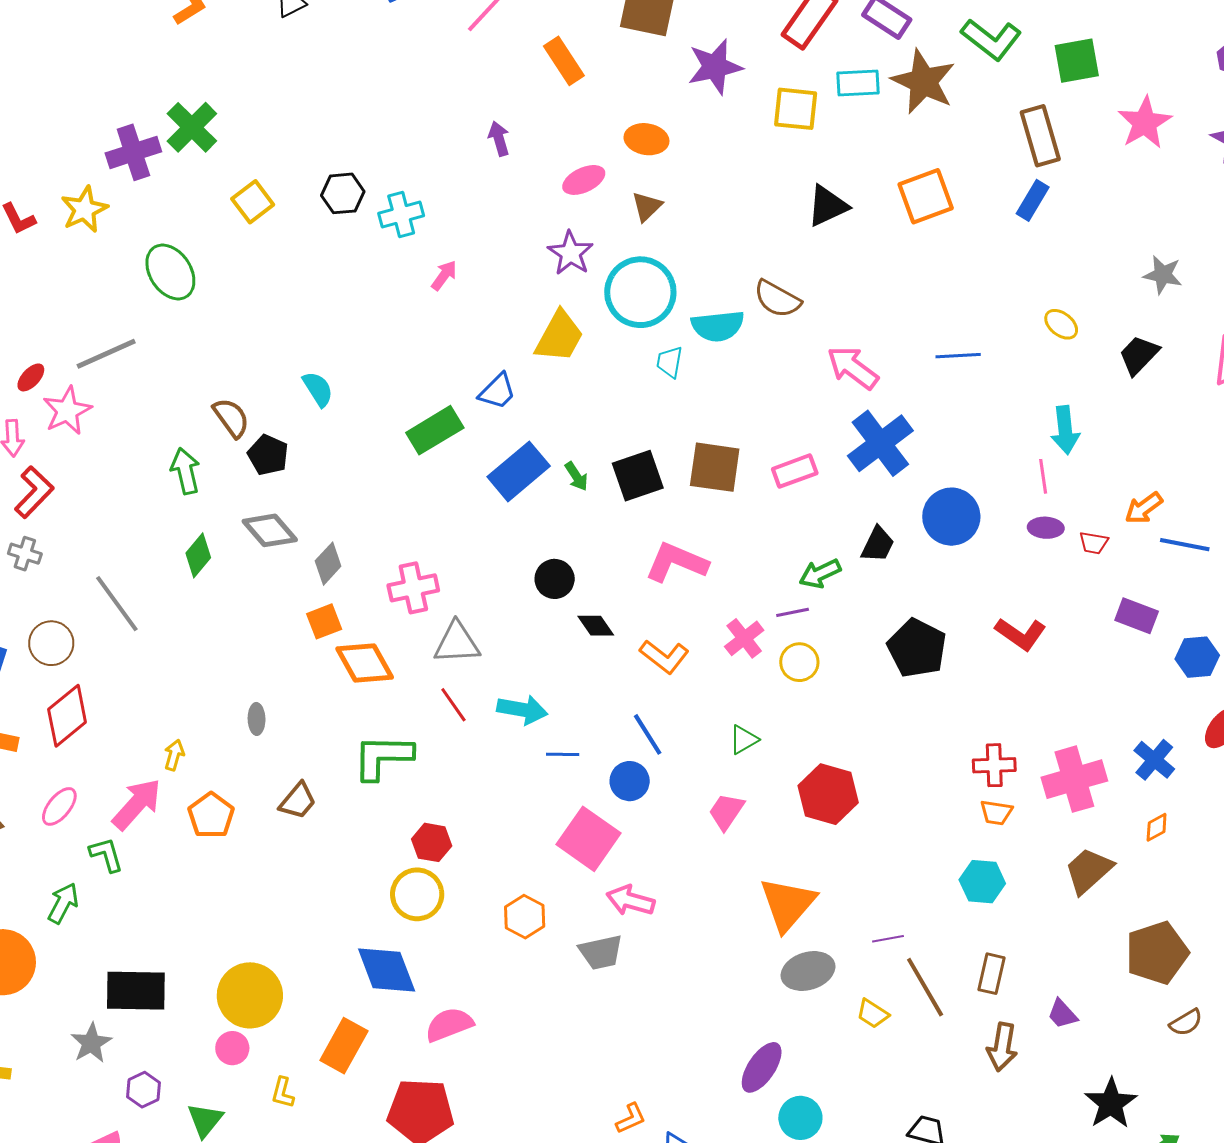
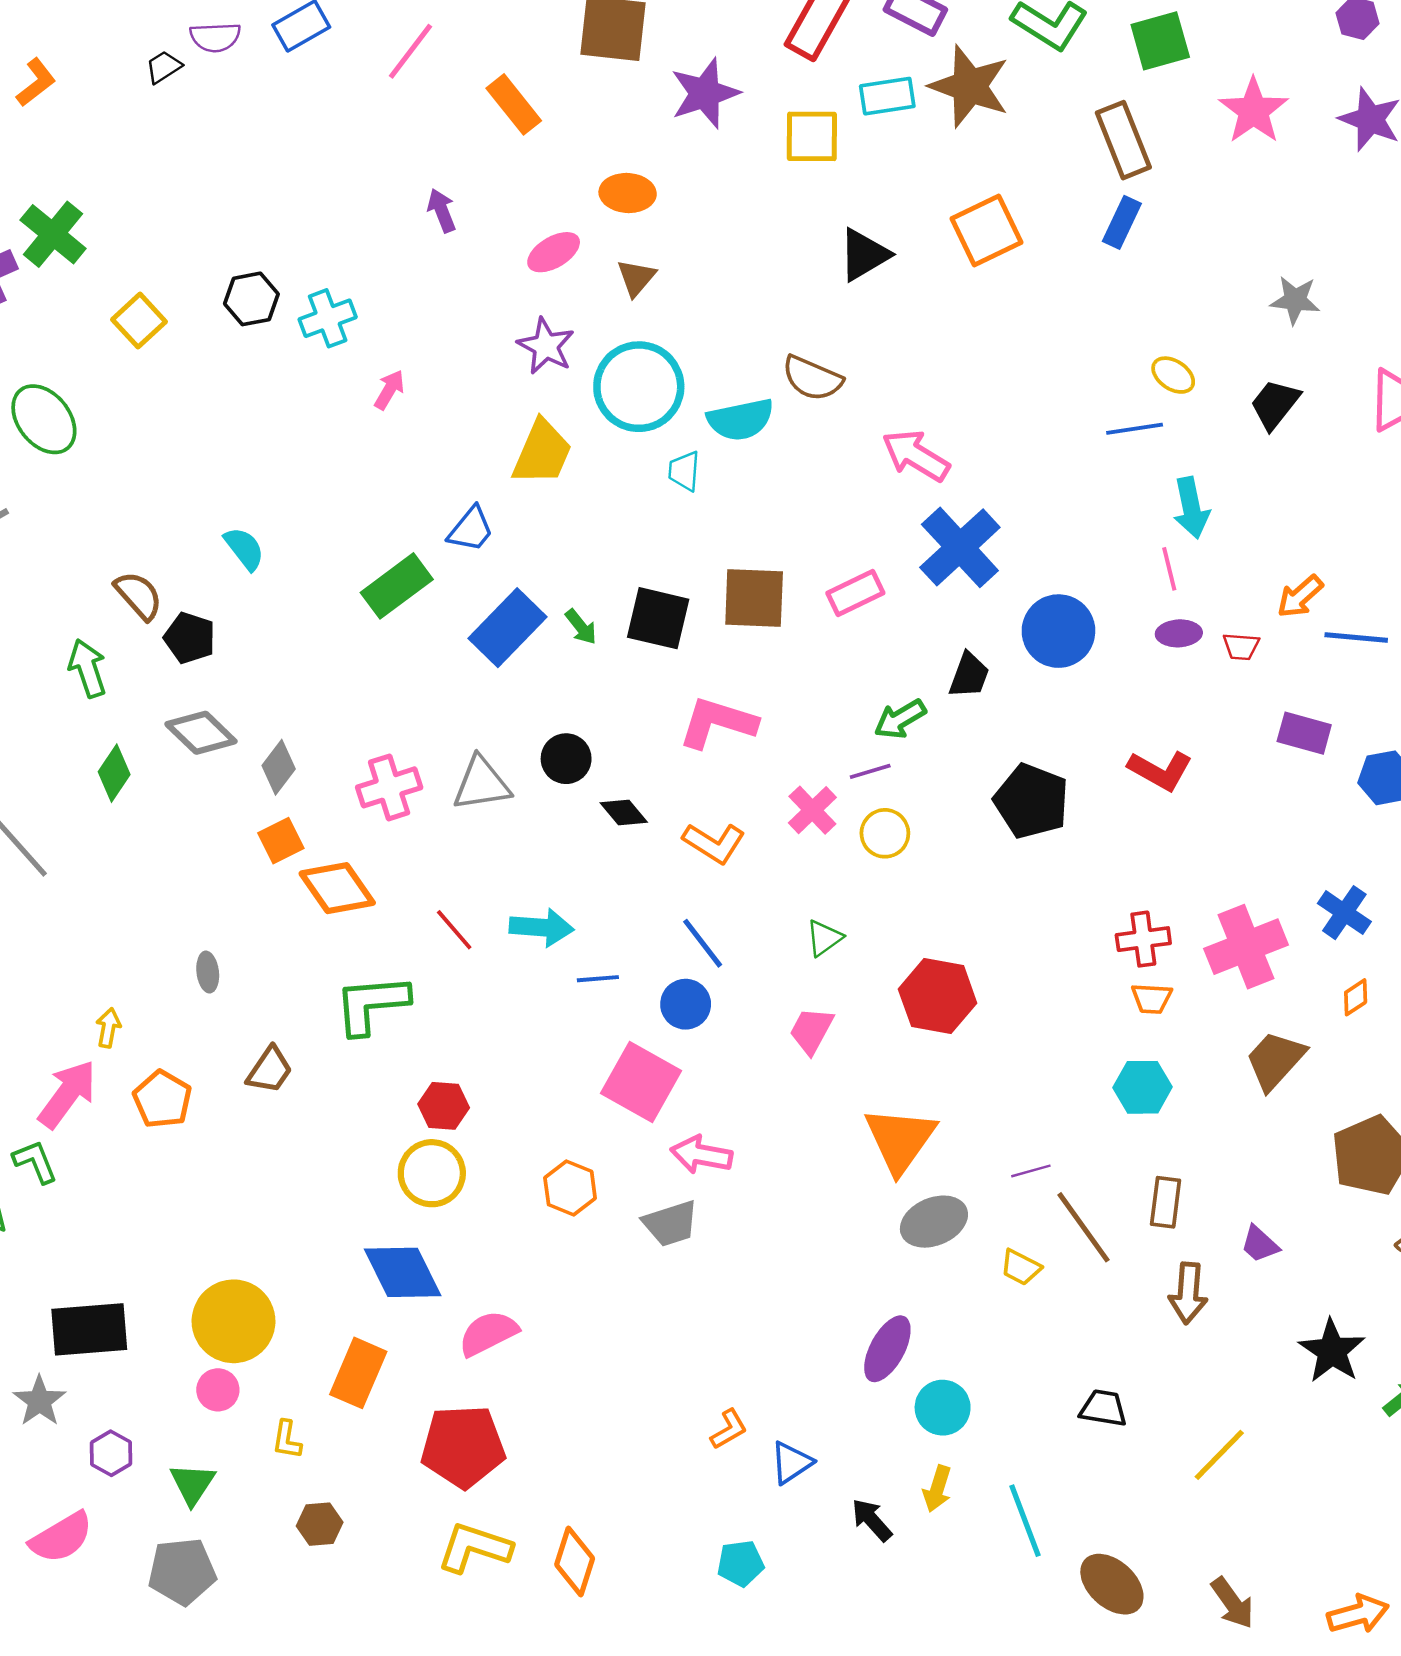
blue line: (958, 356) -> (1135, 429), moved
black square: (638, 476) -> (658, 618), turned 38
gray triangle: (457, 643) -> (482, 784), moved

